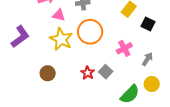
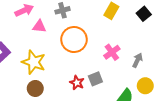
black square: (148, 24) -> (144, 14), moved, turned 32
yellow star: (61, 39) -> (34, 62), moved
gray square: (106, 72) -> (95, 79), turned 32

